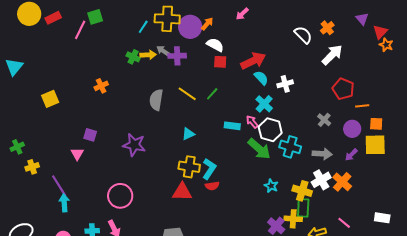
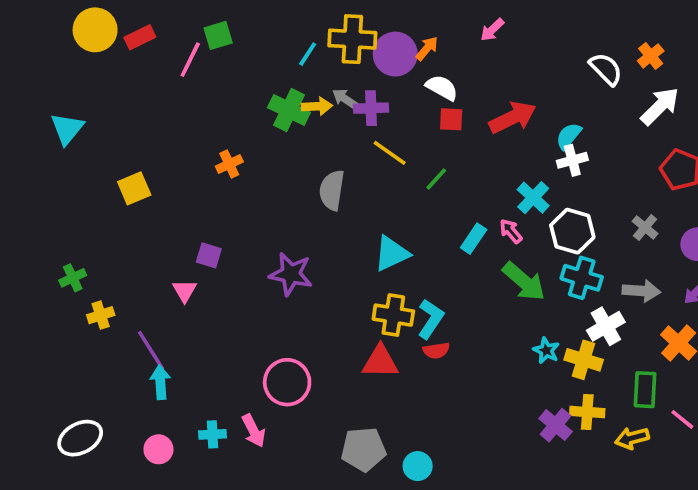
green cross: (133, 57) -> (289, 110), size x1.5
cyan semicircle: (261, 78) -> (569, 136), moved, turned -98
yellow line: (187, 94) -> (390, 153), moved
cyan rectangle: (232, 126) -> (474, 239), turned -63
white hexagon: (270, 130) -> (572, 231), moved
cyan triangle: (188, 134) -> (392, 254), size x1.5
white cross: (321, 180) -> (606, 326), moved
yellow cross: (302, 191) -> (584, 360), moved
pink circle: (120, 196) -> (287, 382), moved
green rectangle: (303, 208) -> (645, 390), moved

